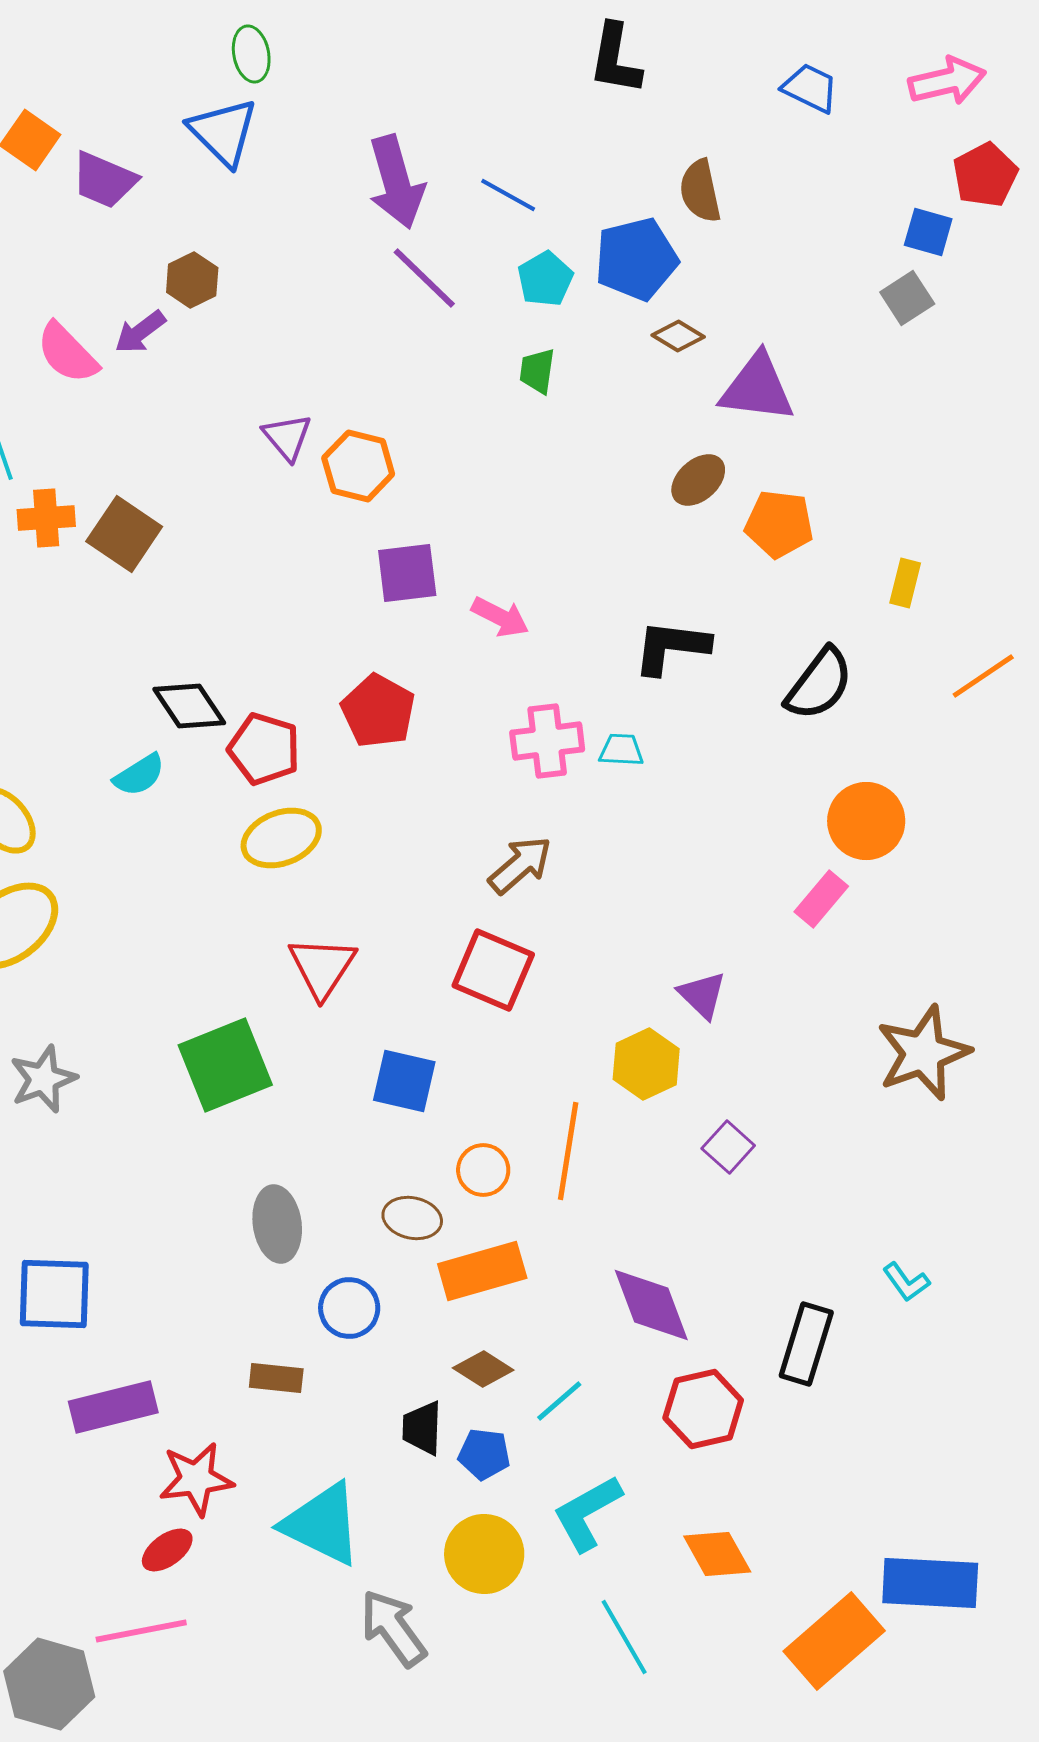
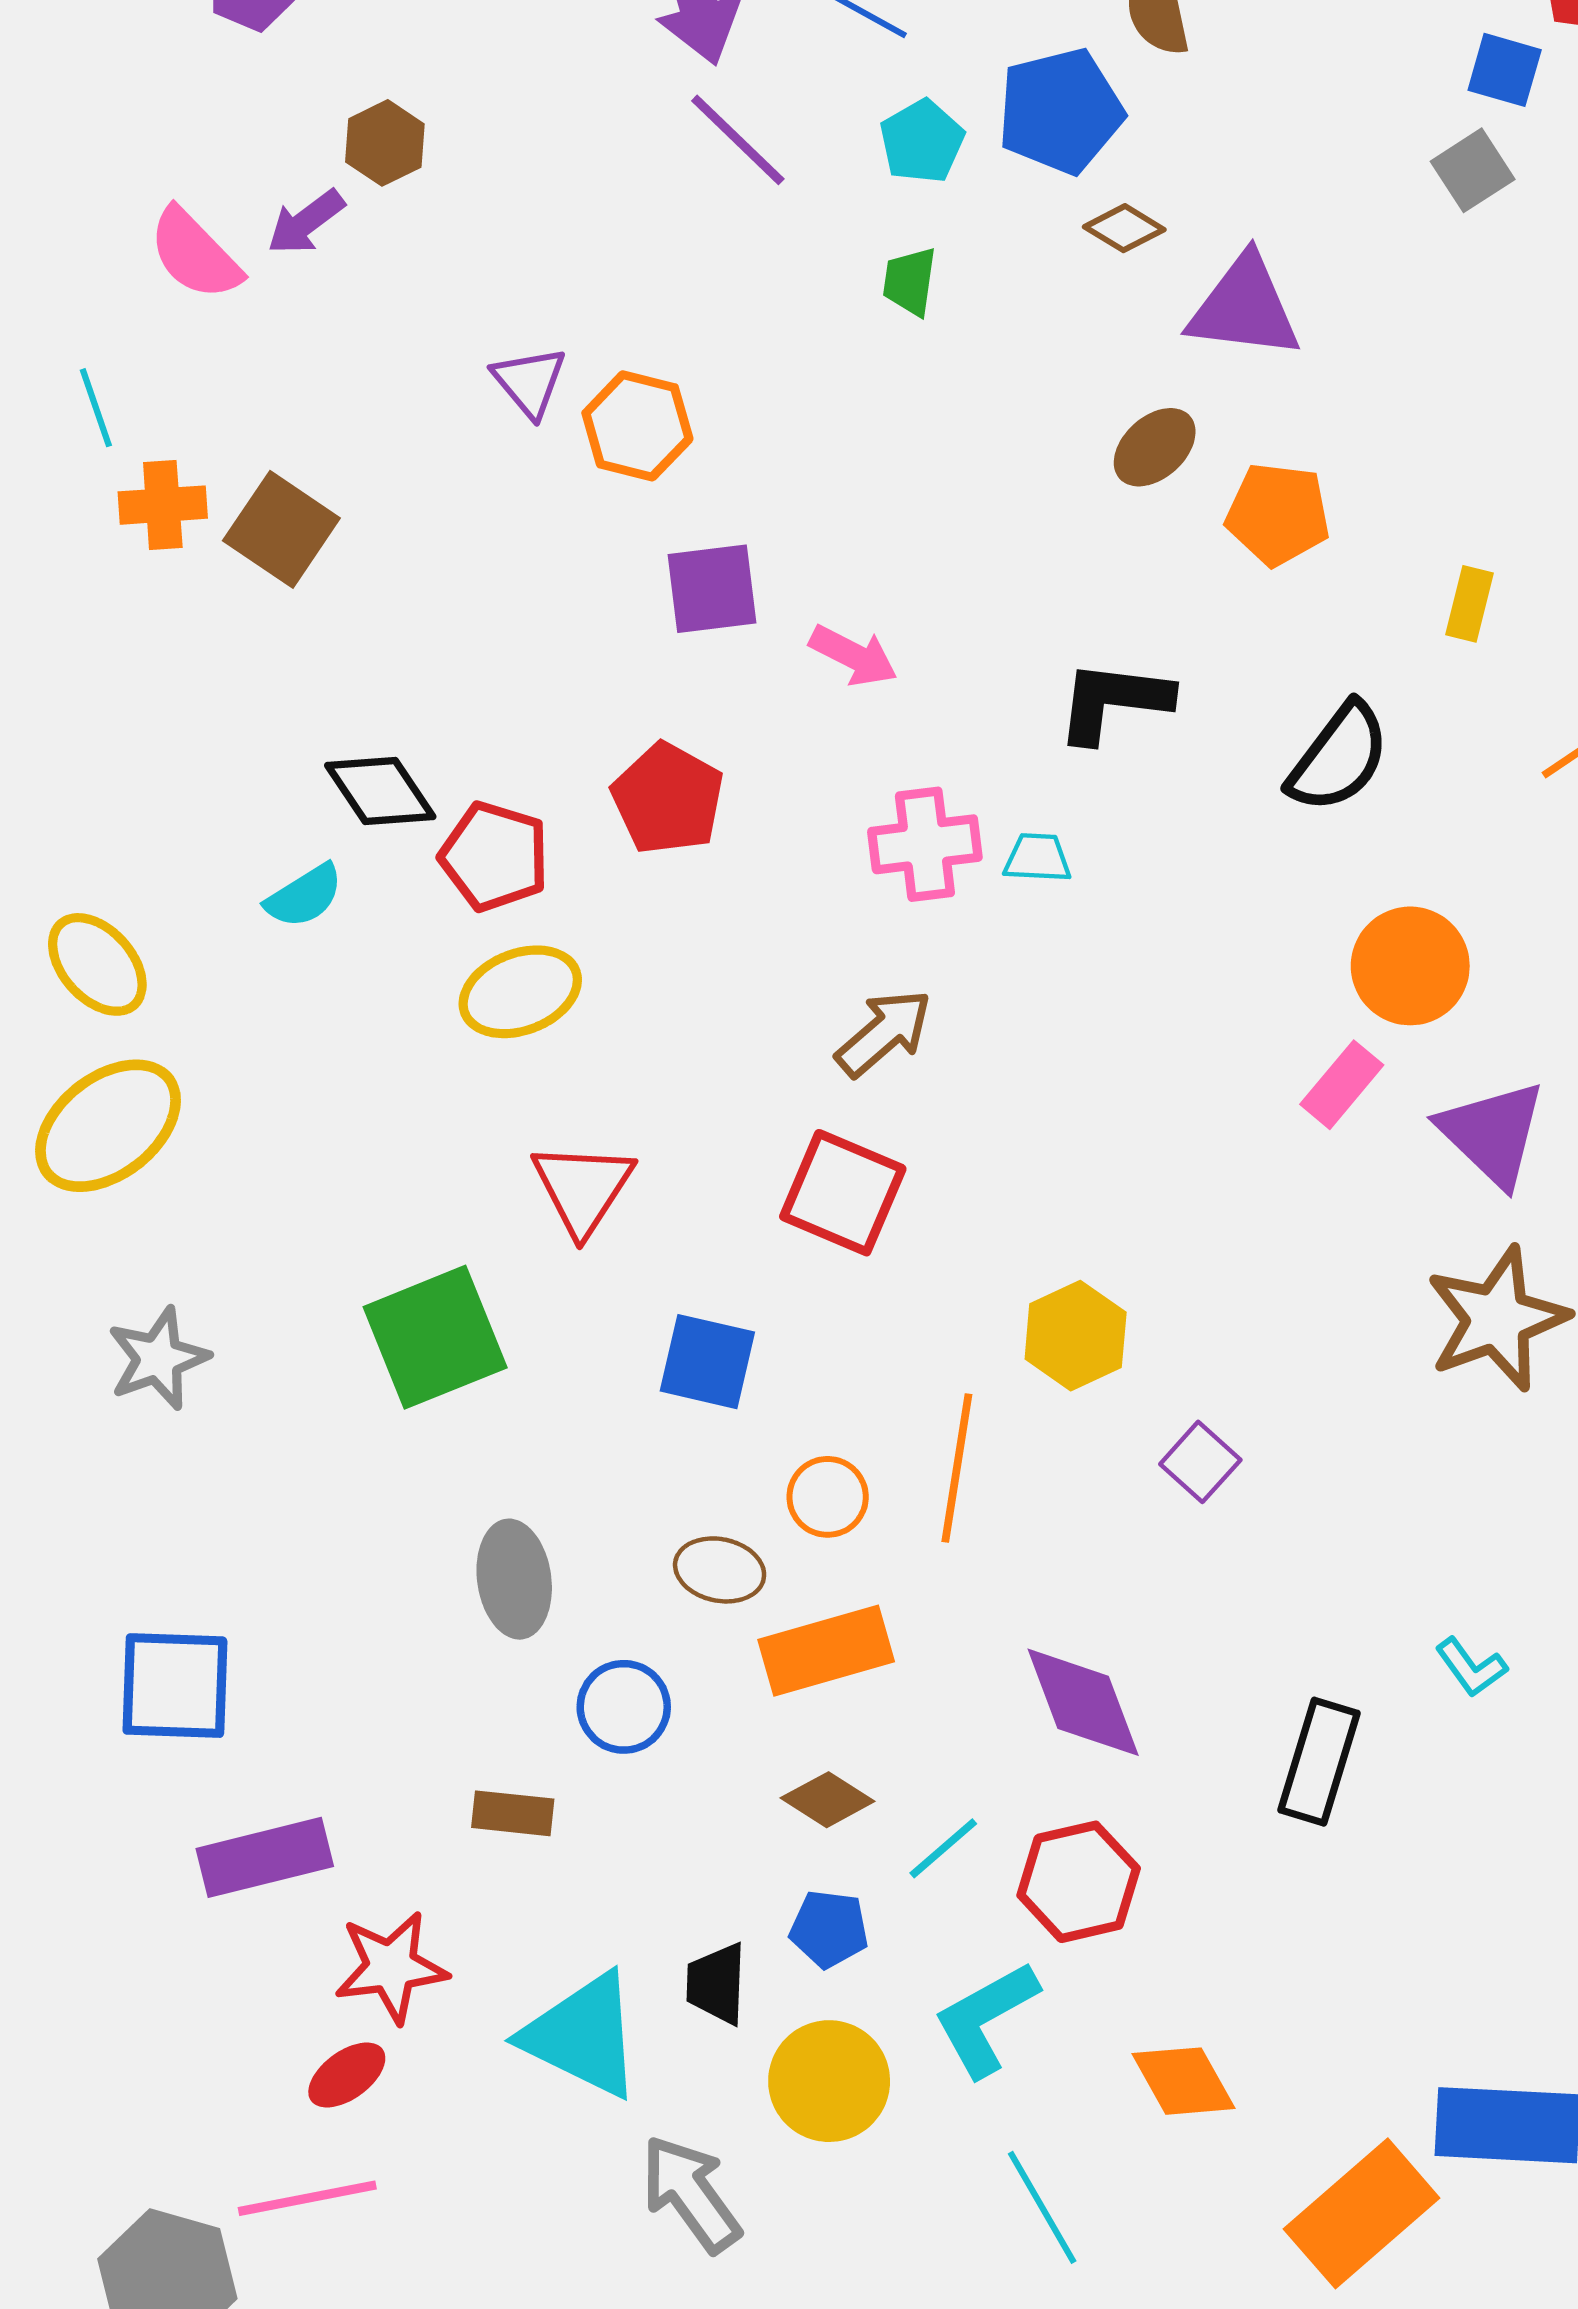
purple triangle: (702, 995) -> (1492, 1133), moved, size x1.5
red hexagon: (703, 1409) -> (1079, 1882), moved
black trapezoid: (422, 1428) -> (717, 1984), moved

